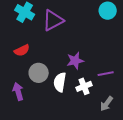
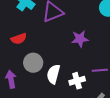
purple star: (75, 61) -> (80, 39), moved

